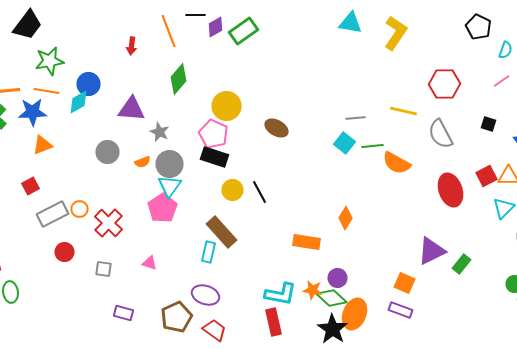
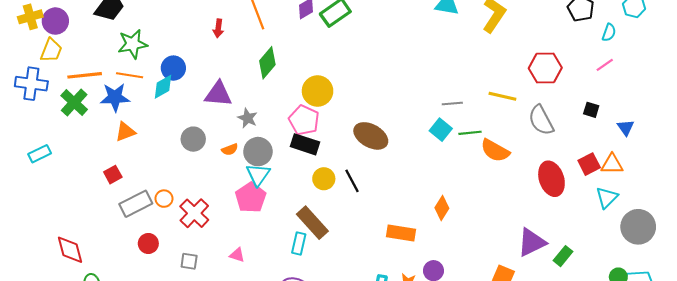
brown ellipse: (276, 128) -> (371, 136), moved, size x1.4

